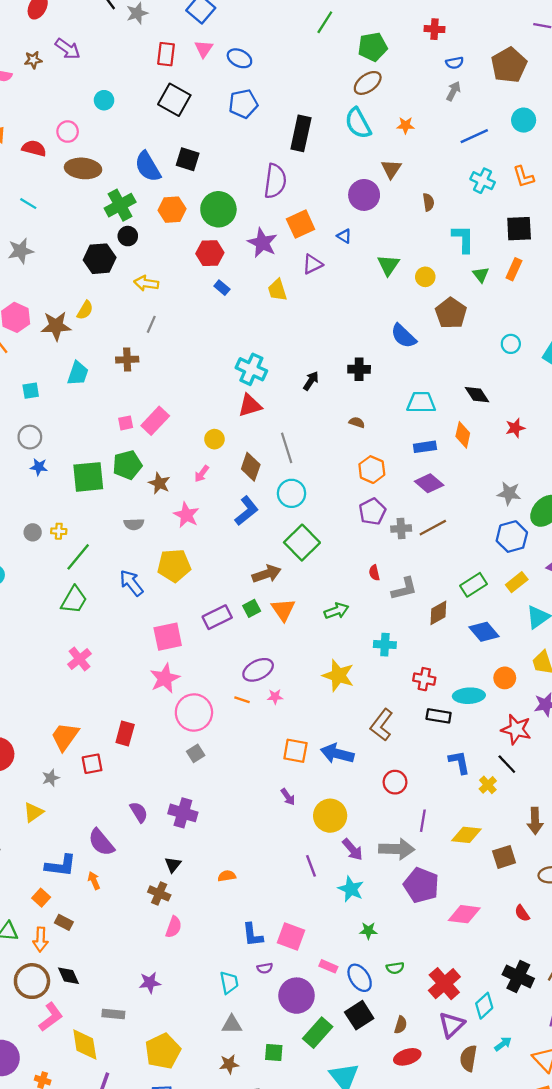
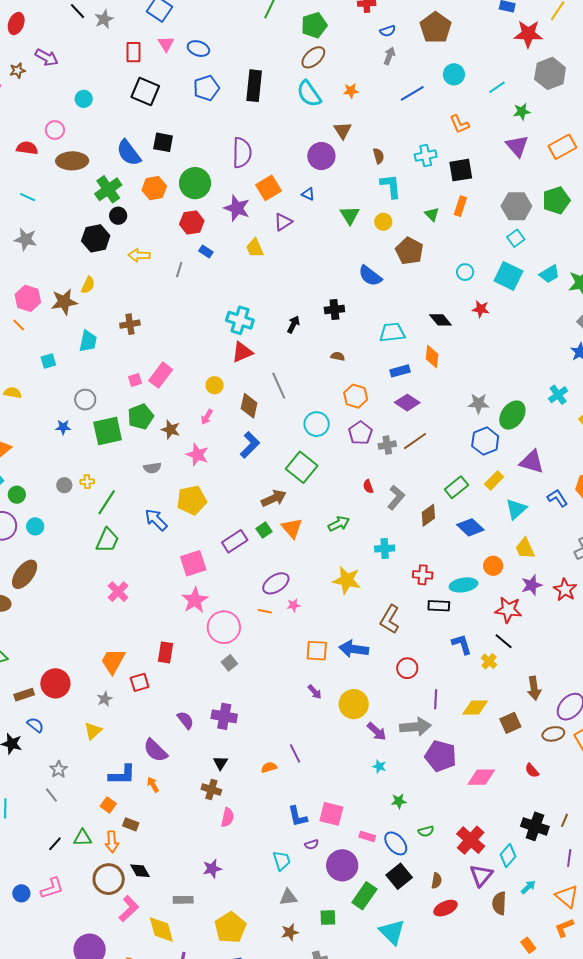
black rectangle: (301, 133) -> (254, 86), moved
cyan cross: (483, 181) -> (426, 156), moved, turned -30
cyan L-shape: (463, 239) -> (391, 186), moved
gray star: (21, 251) -> (26, 239), turned 30
gray line: (151, 324) -> (179, 269), moved
red star: (515, 428) -> (481, 309), moved, turned 30
gray circle: (30, 437) -> (85, 400), moved
cyan circle: (292, 493) -> (317, 424), moved
gray L-shape: (404, 589) -> (396, 498), turned -30
purple line: (311, 866) -> (295, 753), moved
cyan star: (351, 889) -> (379, 766), size x0.6

